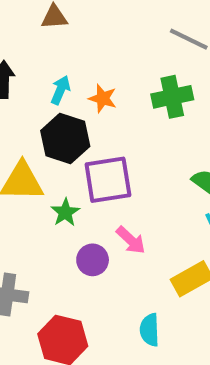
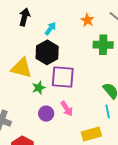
orange star: (103, 98) -> (87, 20), moved

